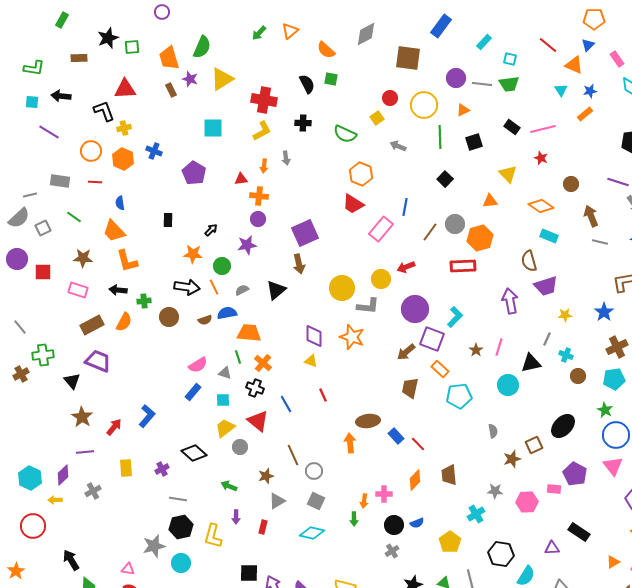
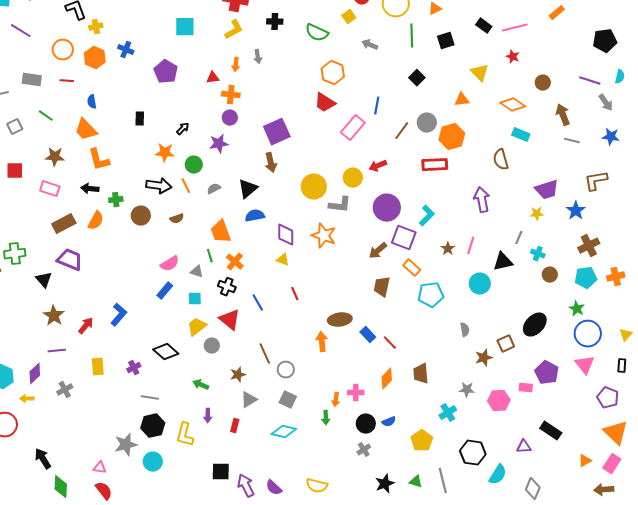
purple trapezoid: (546, 286) -> (547, 190), moved
blue semicircle: (227, 313) -> (255, 216), moved
orange trapezoid: (249, 333) -> (221, 232), turned -115

